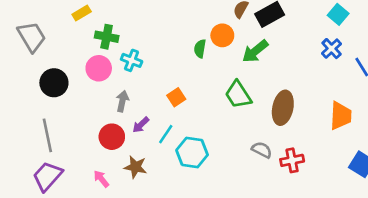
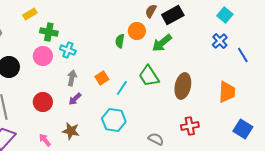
gray arrow: (122, 101) -> (72, 78), moved
cyan line: (166, 134) -> (122, 88), moved
red circle: (112, 137) -> (43, 102), moved
gray semicircle: (262, 150) -> (156, 139), moved

